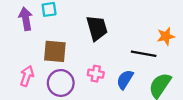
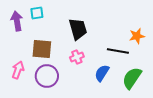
pink cross: (96, 74) -> (77, 57), moved, turned -32

